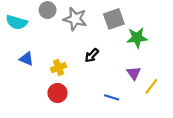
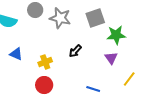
purple triangle: (134, 73) -> (111, 58), moved

